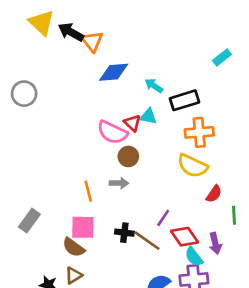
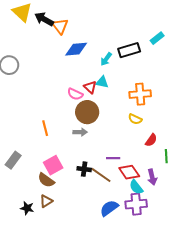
cyan arrow: (154, 86) -> (106, 59), turned -88
black rectangle: (185, 100) -> (129, 50), moved
pink semicircle: (112, 132) -> (75, 94), size x0.7
brown circle: (128, 156) -> (87, 112), size x1.5
yellow semicircle: (193, 166) -> (135, 119), size x0.6
orange line: (88, 191) -> (45, 128), moved
purple line: (163, 218) -> (113, 158), turned 56
pink square: (83, 227) -> (53, 165), turned -30

